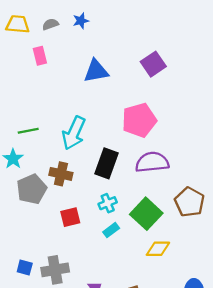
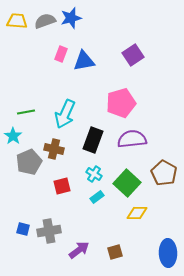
blue star: (81, 21) -> (71, 18), size x1.5
gray semicircle: (50, 24) -> (45, 21), size x1.5
pink rectangle: (40, 56) -> (61, 54), moved, turned 35
cyan cross: (108, 203) -> (94, 174), turned -35

